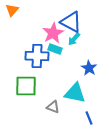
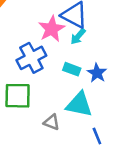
cyan rectangle: (55, 49) -> (72, 69), moved
blue cross: (37, 56) -> (31, 58), turned -30

